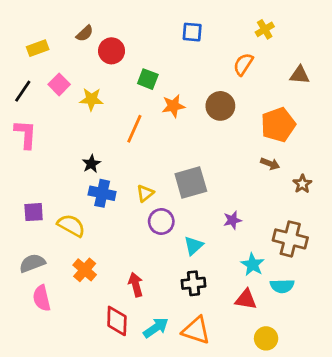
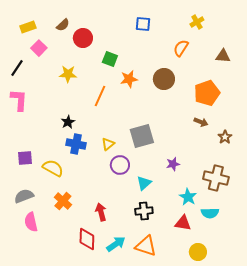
yellow rectangle: (38, 48) -> (28, 27), moved
pink square: (59, 84) -> (39, 48), moved

